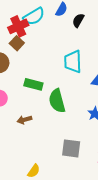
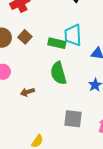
brown square: (17, 43) -> (25, 37), moved
green rectangle: (33, 84) -> (57, 43), moved

